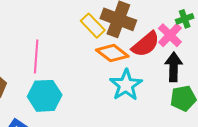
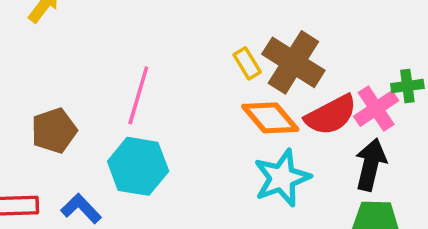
yellow rectangle: (93, 26) -> (247, 63), size x0.7

